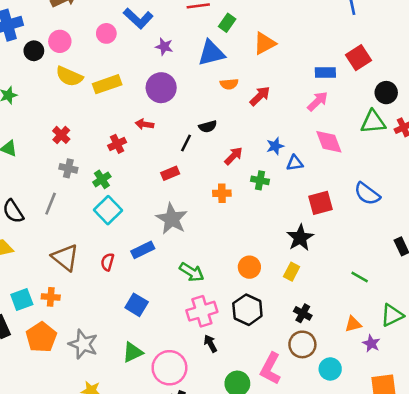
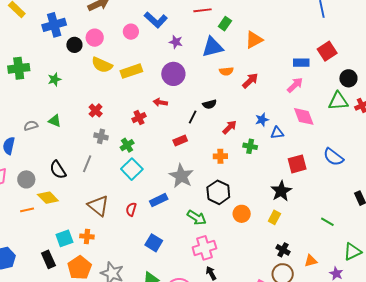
black hexagon: (247, 310) -> (218, 192), moved
orange triangle: (353, 324) -> (311, 261), moved

